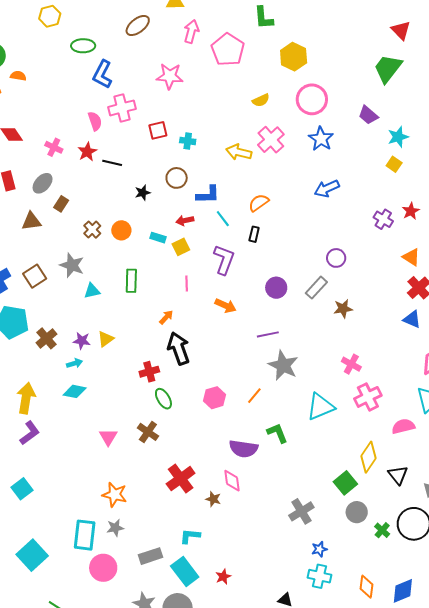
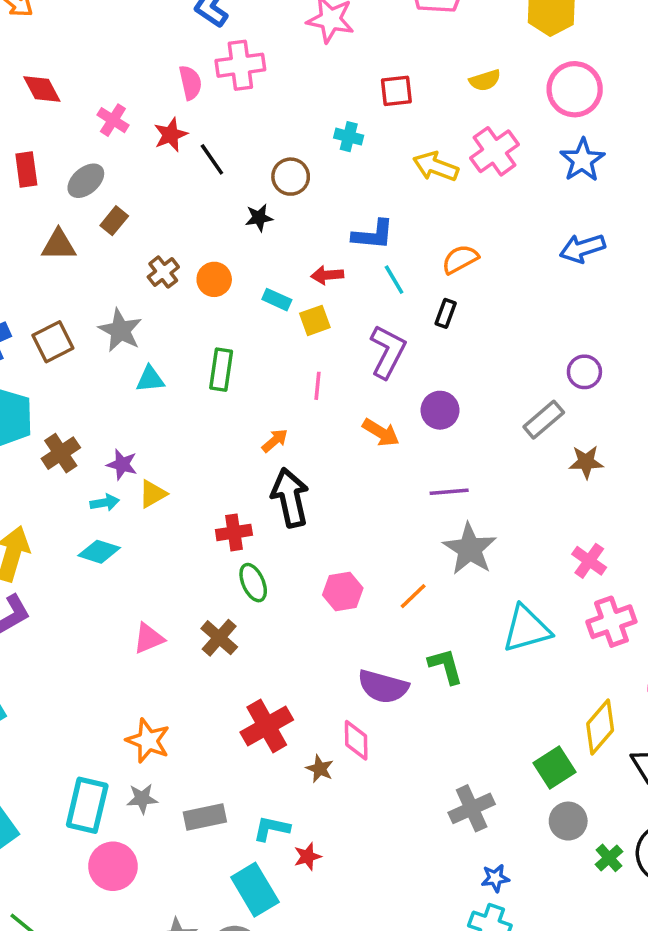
red square: (158, 130) -> (396, 91), moved
black line: (112, 163) -> (212, 159), turned 36
brown circle: (177, 178) -> (291, 177), moved
purple circle: (276, 288) -> (440, 410), moved
yellow triangle: (106, 339) -> (153, 494), moved
pink triangle: (108, 437) -> (149, 638), turned 30
gray rectangle: (150, 556) -> (205, 817), moved
red star: (223, 577) -> (307, 856), moved

